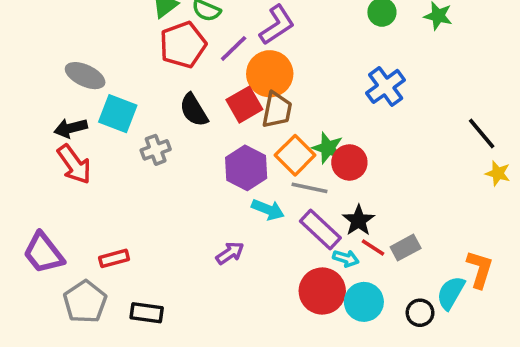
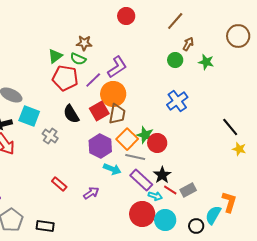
red pentagon: (183, 45) -> (65, 78), turned 30
gray cross: (156, 150) -> (50, 136), turned -35
red rectangle: (114, 258) -> (59, 184), moved, turned 56

